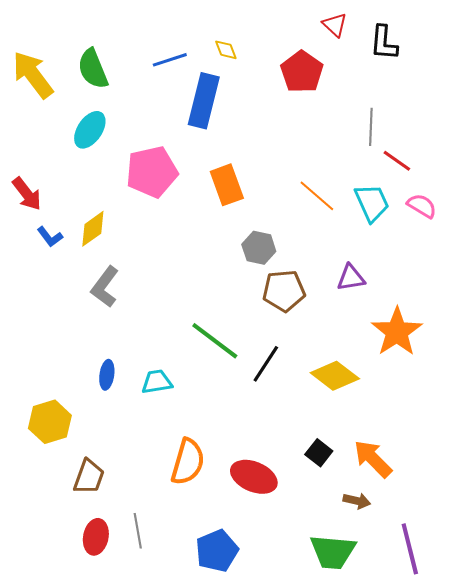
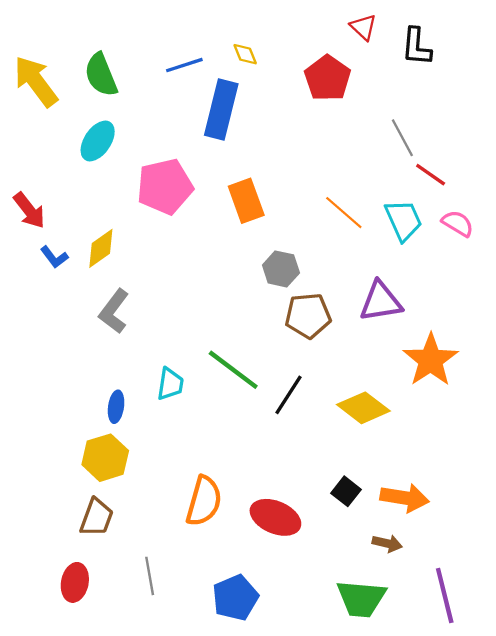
gray line: (371, 127) -> (402, 138), turned -30
purple triangle: (351, 278) -> (381, 302), size x1.4
cyan trapezoid: (157, 382) -> (170, 384), moved, turned 108
yellow hexagon: (50, 422) -> (105, 458), moved
orange arrow: (373, 459) -> (405, 498), turned 144
red ellipse: (96, 537) -> (75, 582), moved

